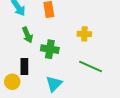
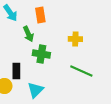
green arrow: (27, 35) -> (28, 34), moved
cyan triangle: (54, 84) -> (35, 90), moved

